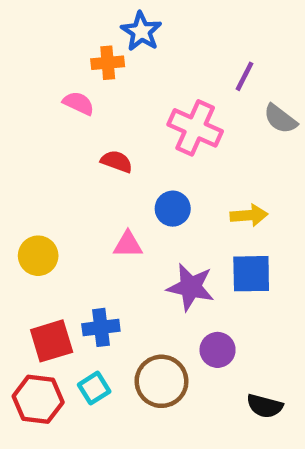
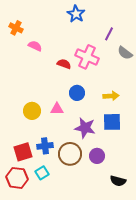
blue star: (141, 31) -> (76, 14), moved
orange cross: (108, 63) -> (16, 28), moved, turned 32
red semicircle: (117, 161) -> (64, 64), moved
yellow circle: (38, 256) -> (32, 111), moved
brown circle: (161, 381) -> (70, 154), moved

